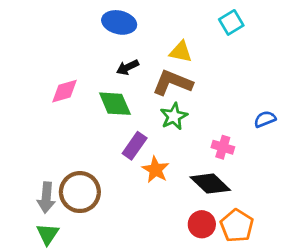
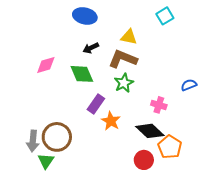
orange pentagon: (237, 226) -> (170, 147), moved
green triangle: (48, 234) -> (46, 161), moved

